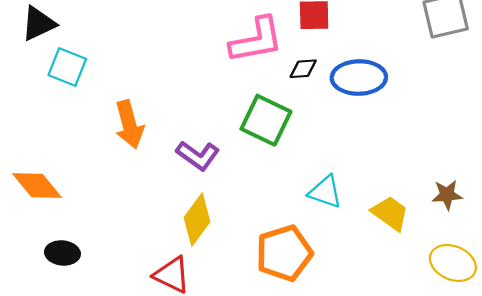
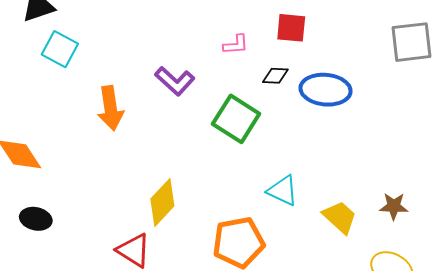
pink L-shape: (256, 40) -> (236, 45), size x0.5
purple L-shape: (198, 155) -> (175, 81), moved

